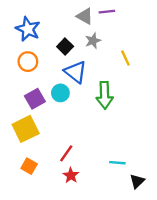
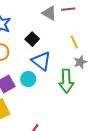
gray star: (93, 41) -> (80, 62), moved
yellow line: (125, 58) -> (74, 42), moved

